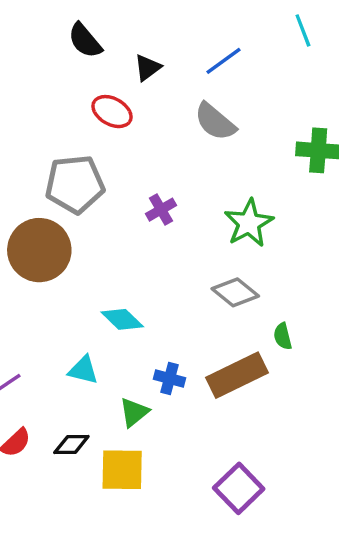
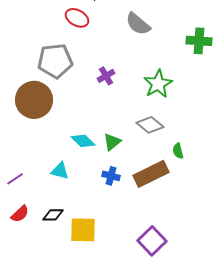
green triangle: (134, 412) -> (112, 142), moved

